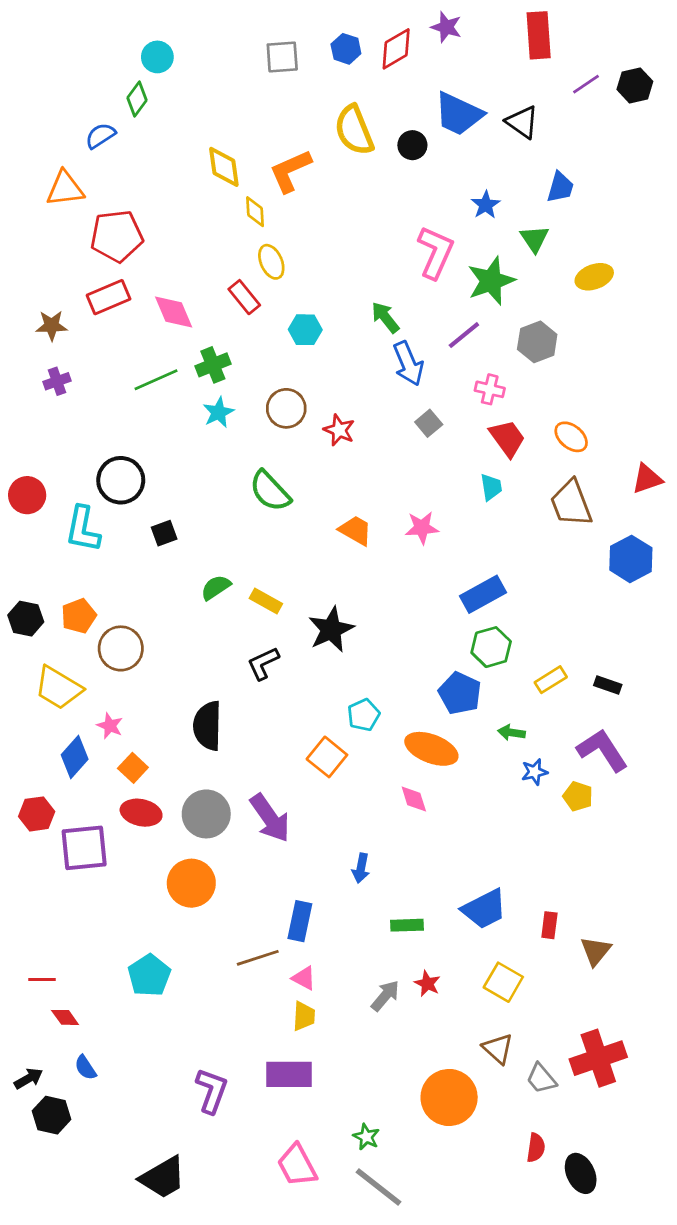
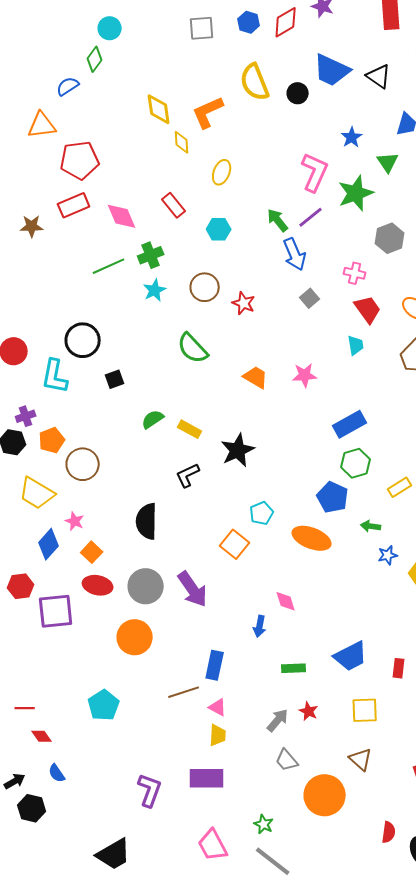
yellow ellipse: (271, 262) -> (222, 172), moved, turned 45
purple line: (464, 335) -> (311, 217), moved
purple cross: (57, 381) -> (26, 416), moved
pink diamond: (414, 799) -> (286, 601), moved
yellow square: (503, 982) -> (365, 710), turned -32
gray trapezoid: (541, 1078) -> (287, 760), moved

